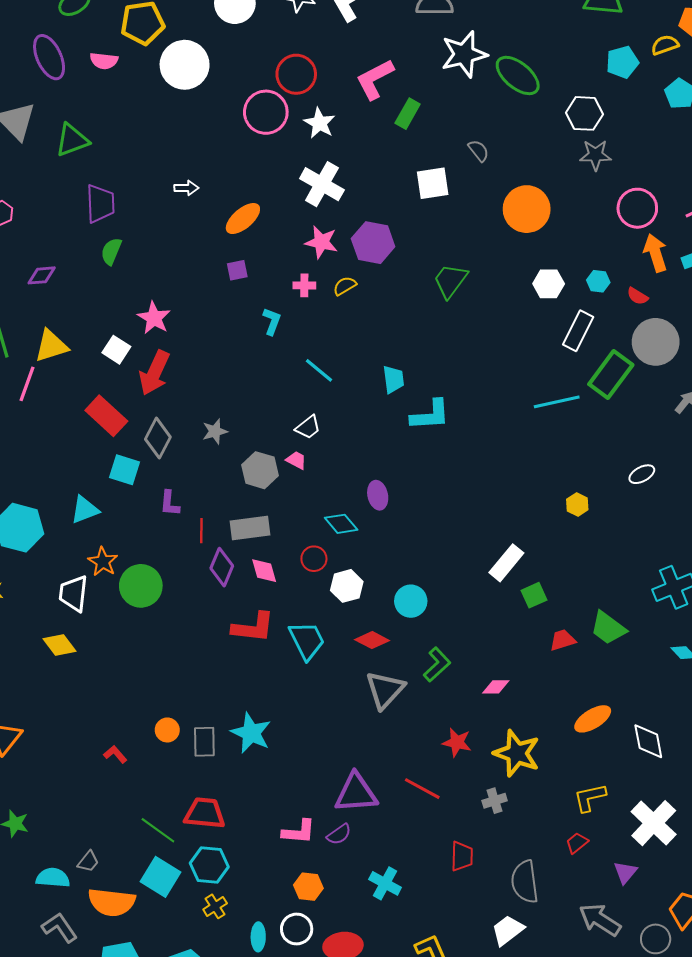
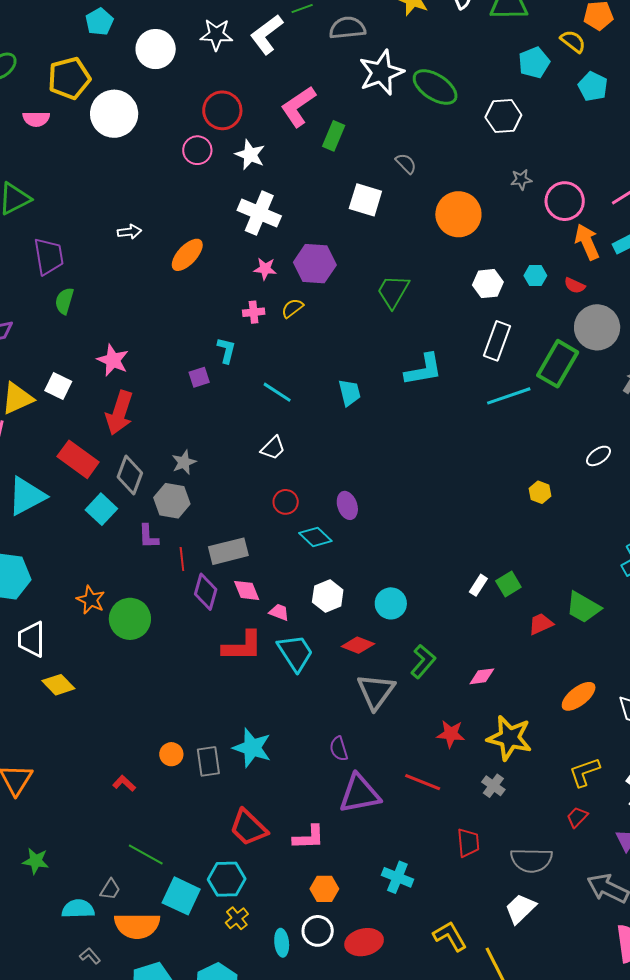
yellow semicircle: (665, 45) -> (573, 41), turned 64
pink circle: (266, 112) -> (197, 150), size x0.7
gray star: (595, 155) -> (521, 180), moved, size x0.7
white square: (433, 183) -> (365, 200), turned 32
pink star: (321, 242) -> (265, 269), size x0.7
purple square: (237, 270) -> (199, 377), moved
white rectangle: (578, 331) -> (497, 341), moved
white square: (116, 350) -> (58, 386), moved
cyan L-shape: (430, 415) -> (424, 370), moved
pink trapezoid: (296, 460) -> (279, 612), moved
cyan square: (124, 470) -> (101, 509), turned 32
gray hexagon: (260, 470) -> (172, 501), moved
cyan triangle: (85, 510) -> (27, 496), moved, size x1.4
red circle: (314, 559) -> (286, 502), moved
white rectangle: (506, 563) -> (478, 585), moved, size x0.6
white trapezoid: (73, 593) -> (32, 639), moved
gray cross: (495, 801) -> (493, 786), turned -30
red trapezoid: (205, 813) -> (248, 828), moved, turned -135
green line: (158, 830) -> (146, 854), moved
purple semicircle: (339, 834) -> (339, 749), moved, turned 115
gray semicircle: (525, 882) -> (531, 860), turned -75
gray L-shape: (60, 928) -> (90, 956), size x0.6

